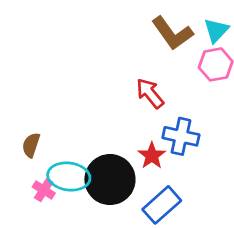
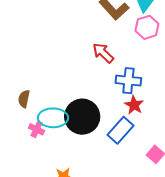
red star: (152, 156) -> (134, 105), moved

